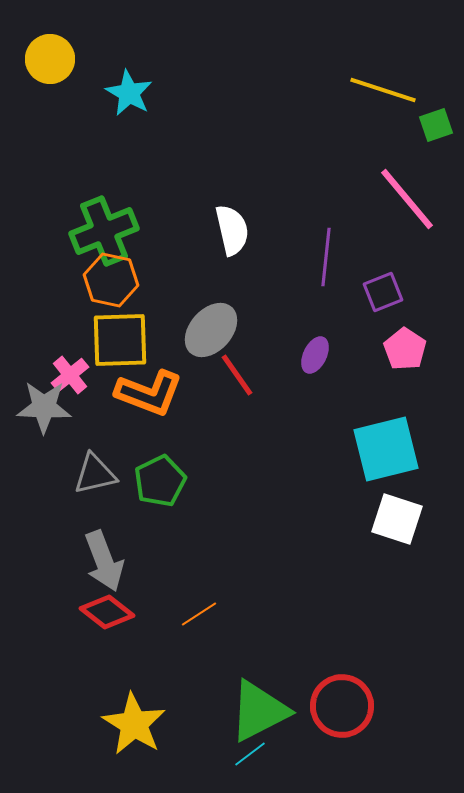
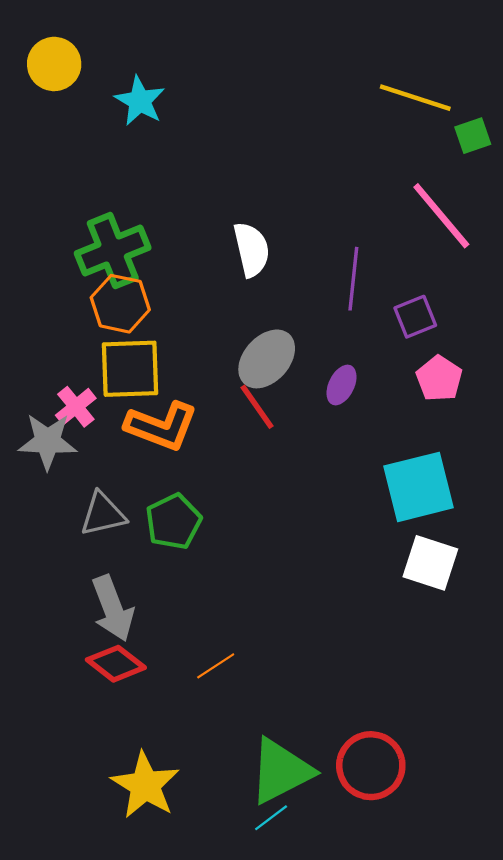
gray ellipse: (211, 330) -> (267, 359), moved

